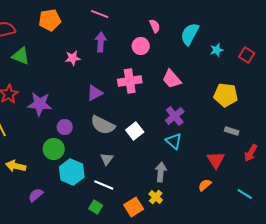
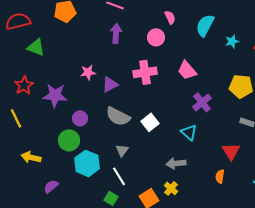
pink star: (73, 58) -> (88, 72), moved
purple cross: (175, 116) -> (202, 102), moved
gray arrow: (161, 172) -> (176, 163), turned -102
white line: (104, 185) -> (119, 176), turned 36
orange semicircle: (205, 185) -> (220, 176), turned -40

